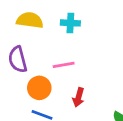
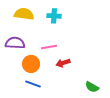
purple semicircle: (18, 59) -> (15, 43), turned 108
red arrow: (78, 97) -> (63, 63), moved, turned 56

